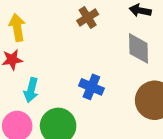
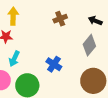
gray diamond: (139, 48) -> (89, 45), turned 30

